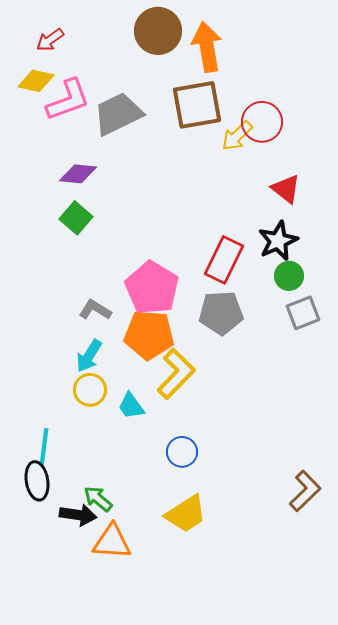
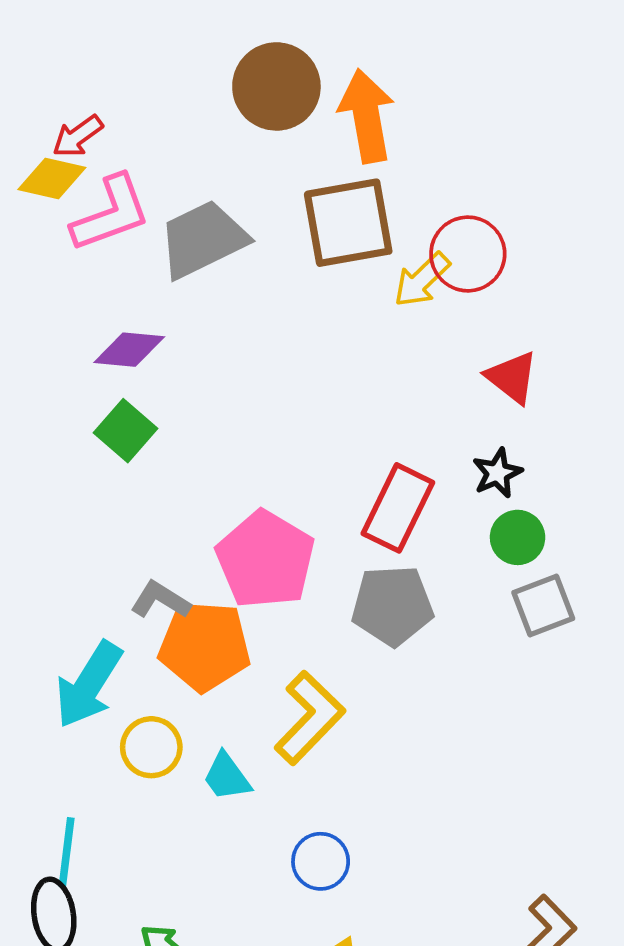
red arrow: (50, 40) -> (78, 136), moved
black star: (278, 241) -> (497, 473), size x0.7
orange pentagon: (149, 335) -> (205, 646), moved
cyan arrow: (89, 356) -> (89, 685), moved, size x1.4

